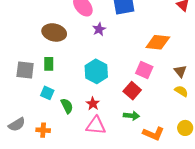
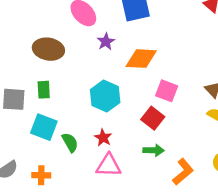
orange diamond: (158, 42) -> (141, 59), moved
cyan square: (47, 93) -> (44, 127), size x1.5
orange L-shape: (153, 134) -> (183, 172), turned -60

